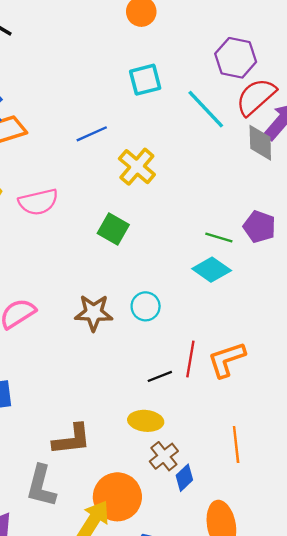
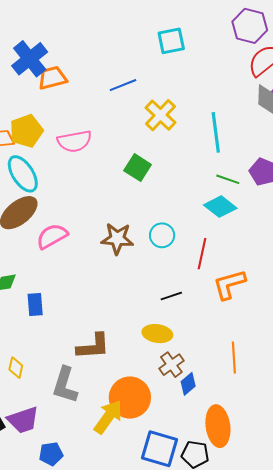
cyan line: (206, 109) -> (216, 132), moved, turned 33
red line: (190, 359) -> (202, 254), moved

